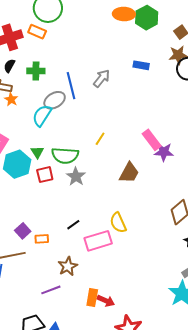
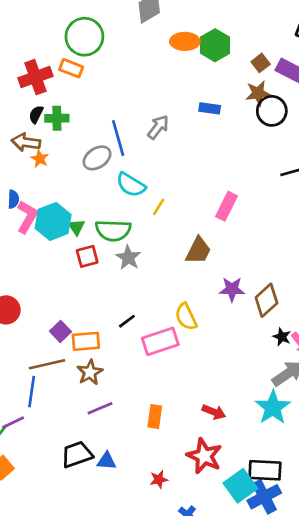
green cross: (36, 71) -> (57, 118), moved
cyan semicircle: (42, 115) -> (131, 185), moved, turned -90
pink rectangle: (152, 140) -> (227, 206), turned 65
purple star: (164, 152) -> (232, 289), moved
cyan hexagon: (17, 164) -> (53, 221), moved
orange rectangle: (42, 239) -> (86, 341), size x1.5
brown star: (68, 266) -> (90, 372), moved
red arrow: (106, 301) -> (214, 412), moved

